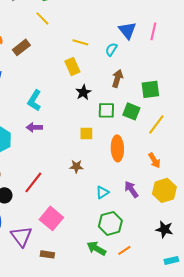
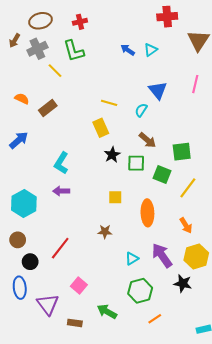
yellow line: (42, 18) -> (55, 71), moved
pink line: (153, 31) -> (195, 84), moved
brown arrow: (117, 78) -> (147, 140), turned 114
green square: (106, 110) -> (136, 163), moved
purple arrow: (131, 189) -> (162, 255), size x1.4
pink square: (51, 218) -> (79, 286), size x0.7
black star: (164, 229) -> (183, 283), moved
green arrow: (96, 248) -> (107, 312), moved

